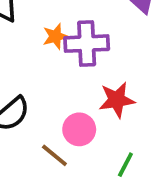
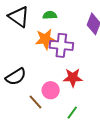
orange star: (55, 36) -> (45, 39), size x1.5

